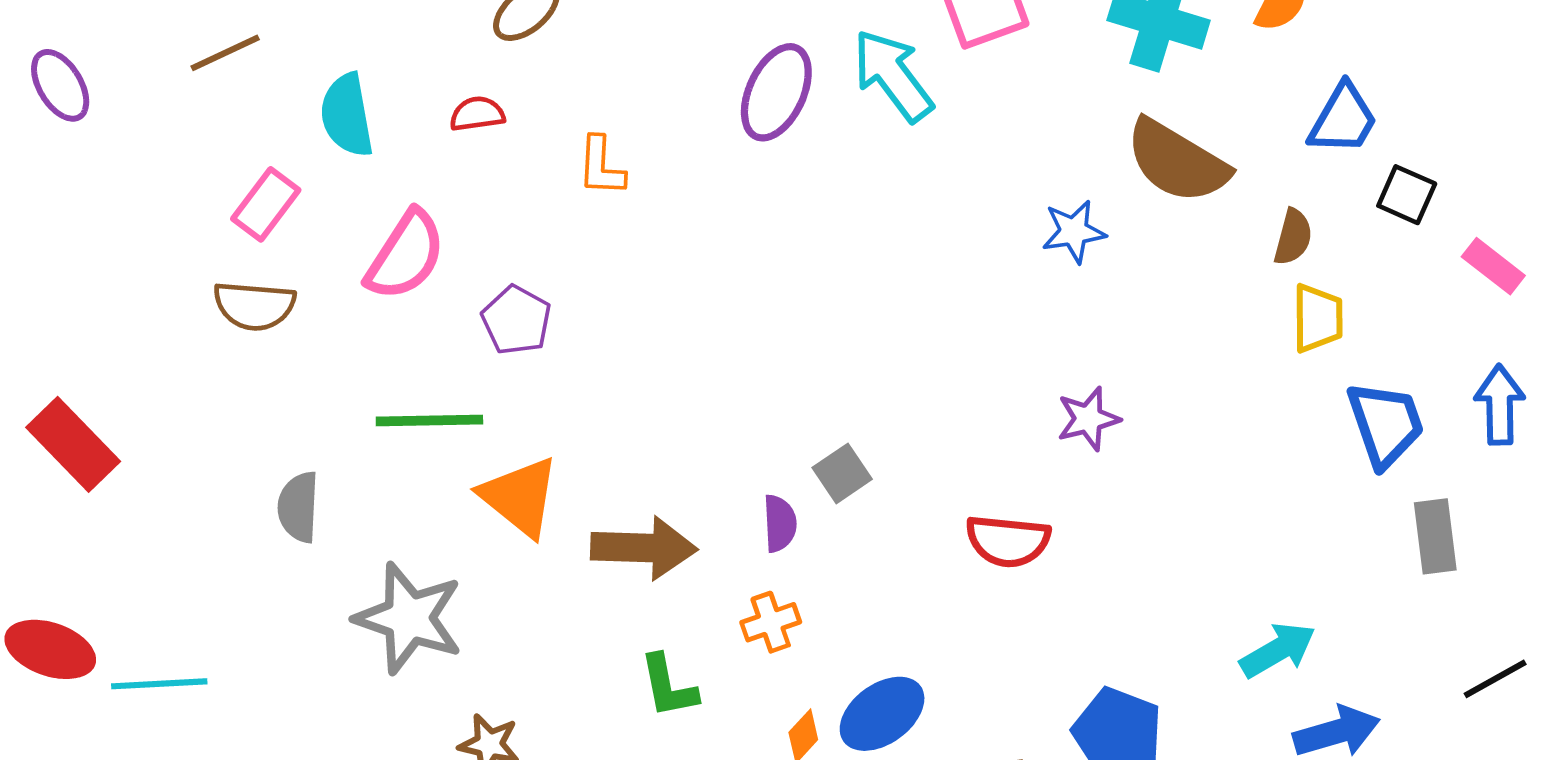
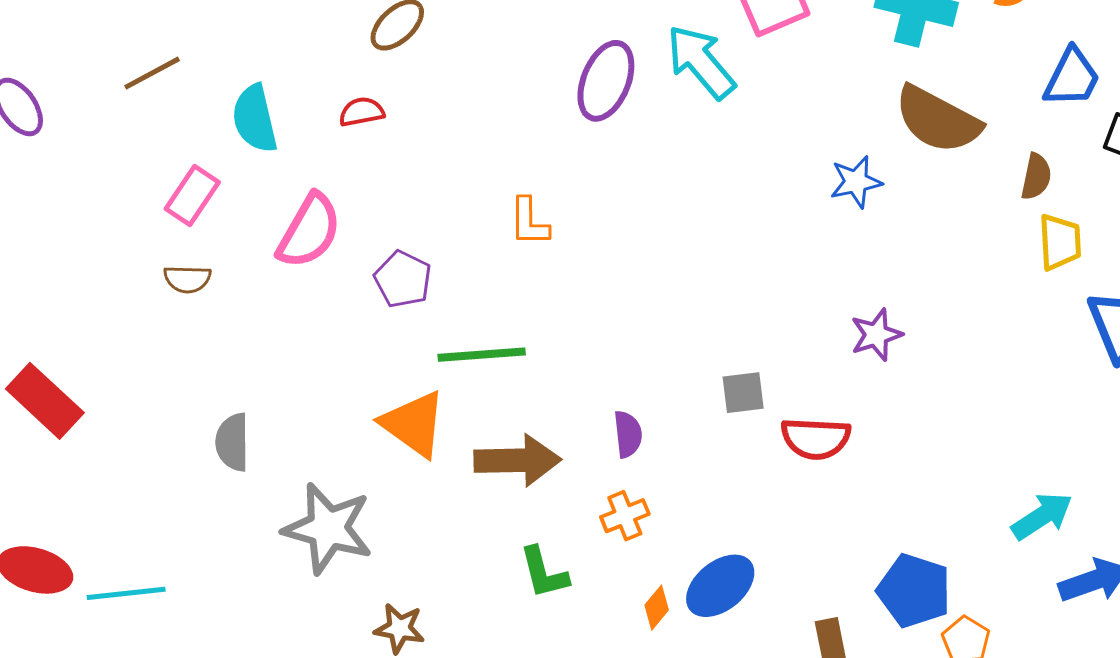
orange L-shape: (601, 166) -> (529, 222), moved
brown semicircle: (254, 306) -> (187, 279), size x0.7
green line: (429, 420) -> (482, 355), moved
gray square: (842, 473) -> (743, 393), moved, turned 30

